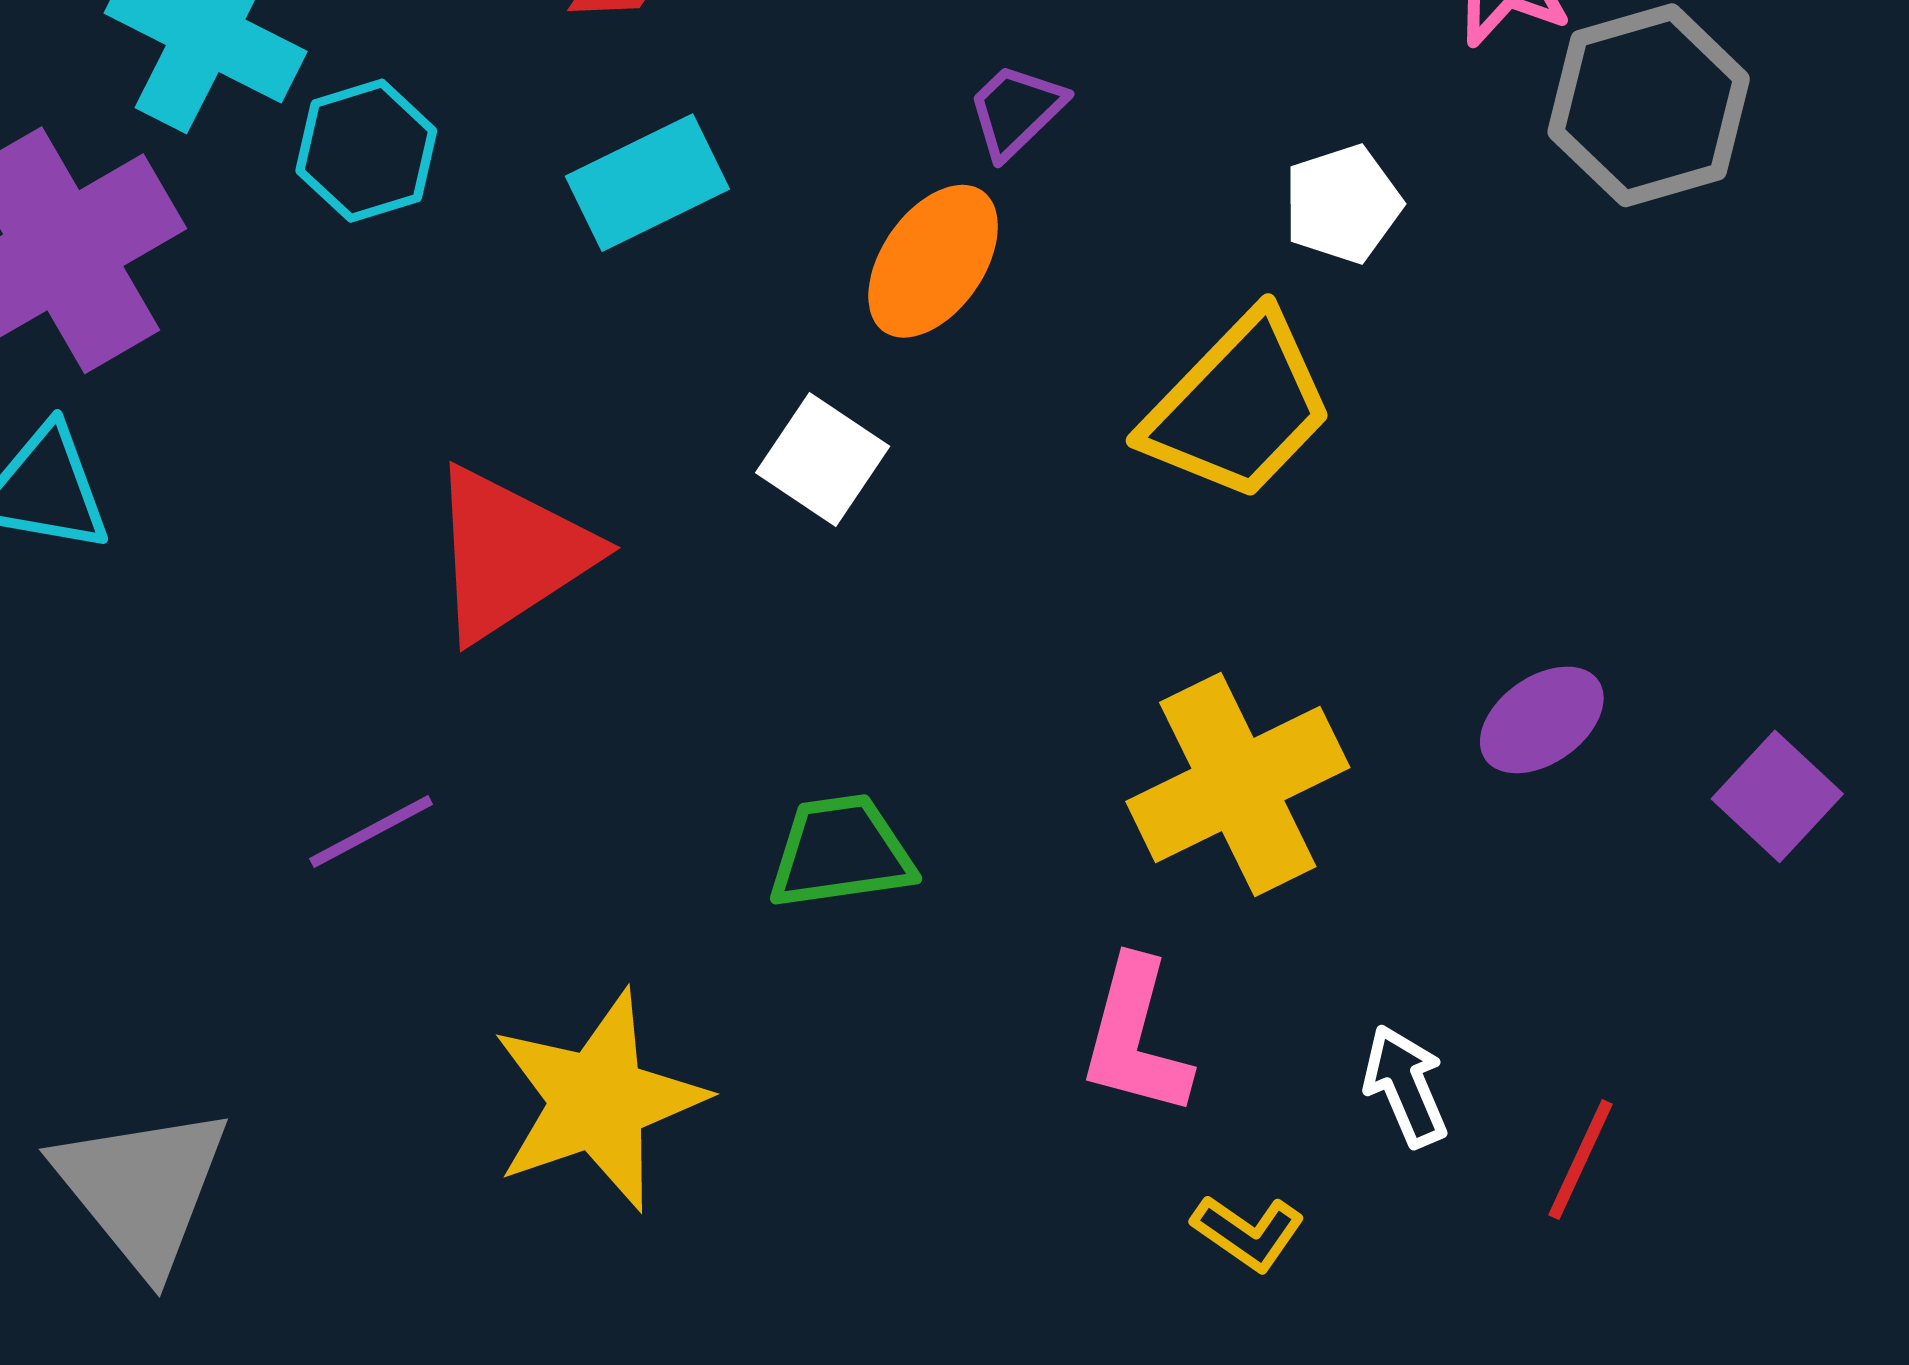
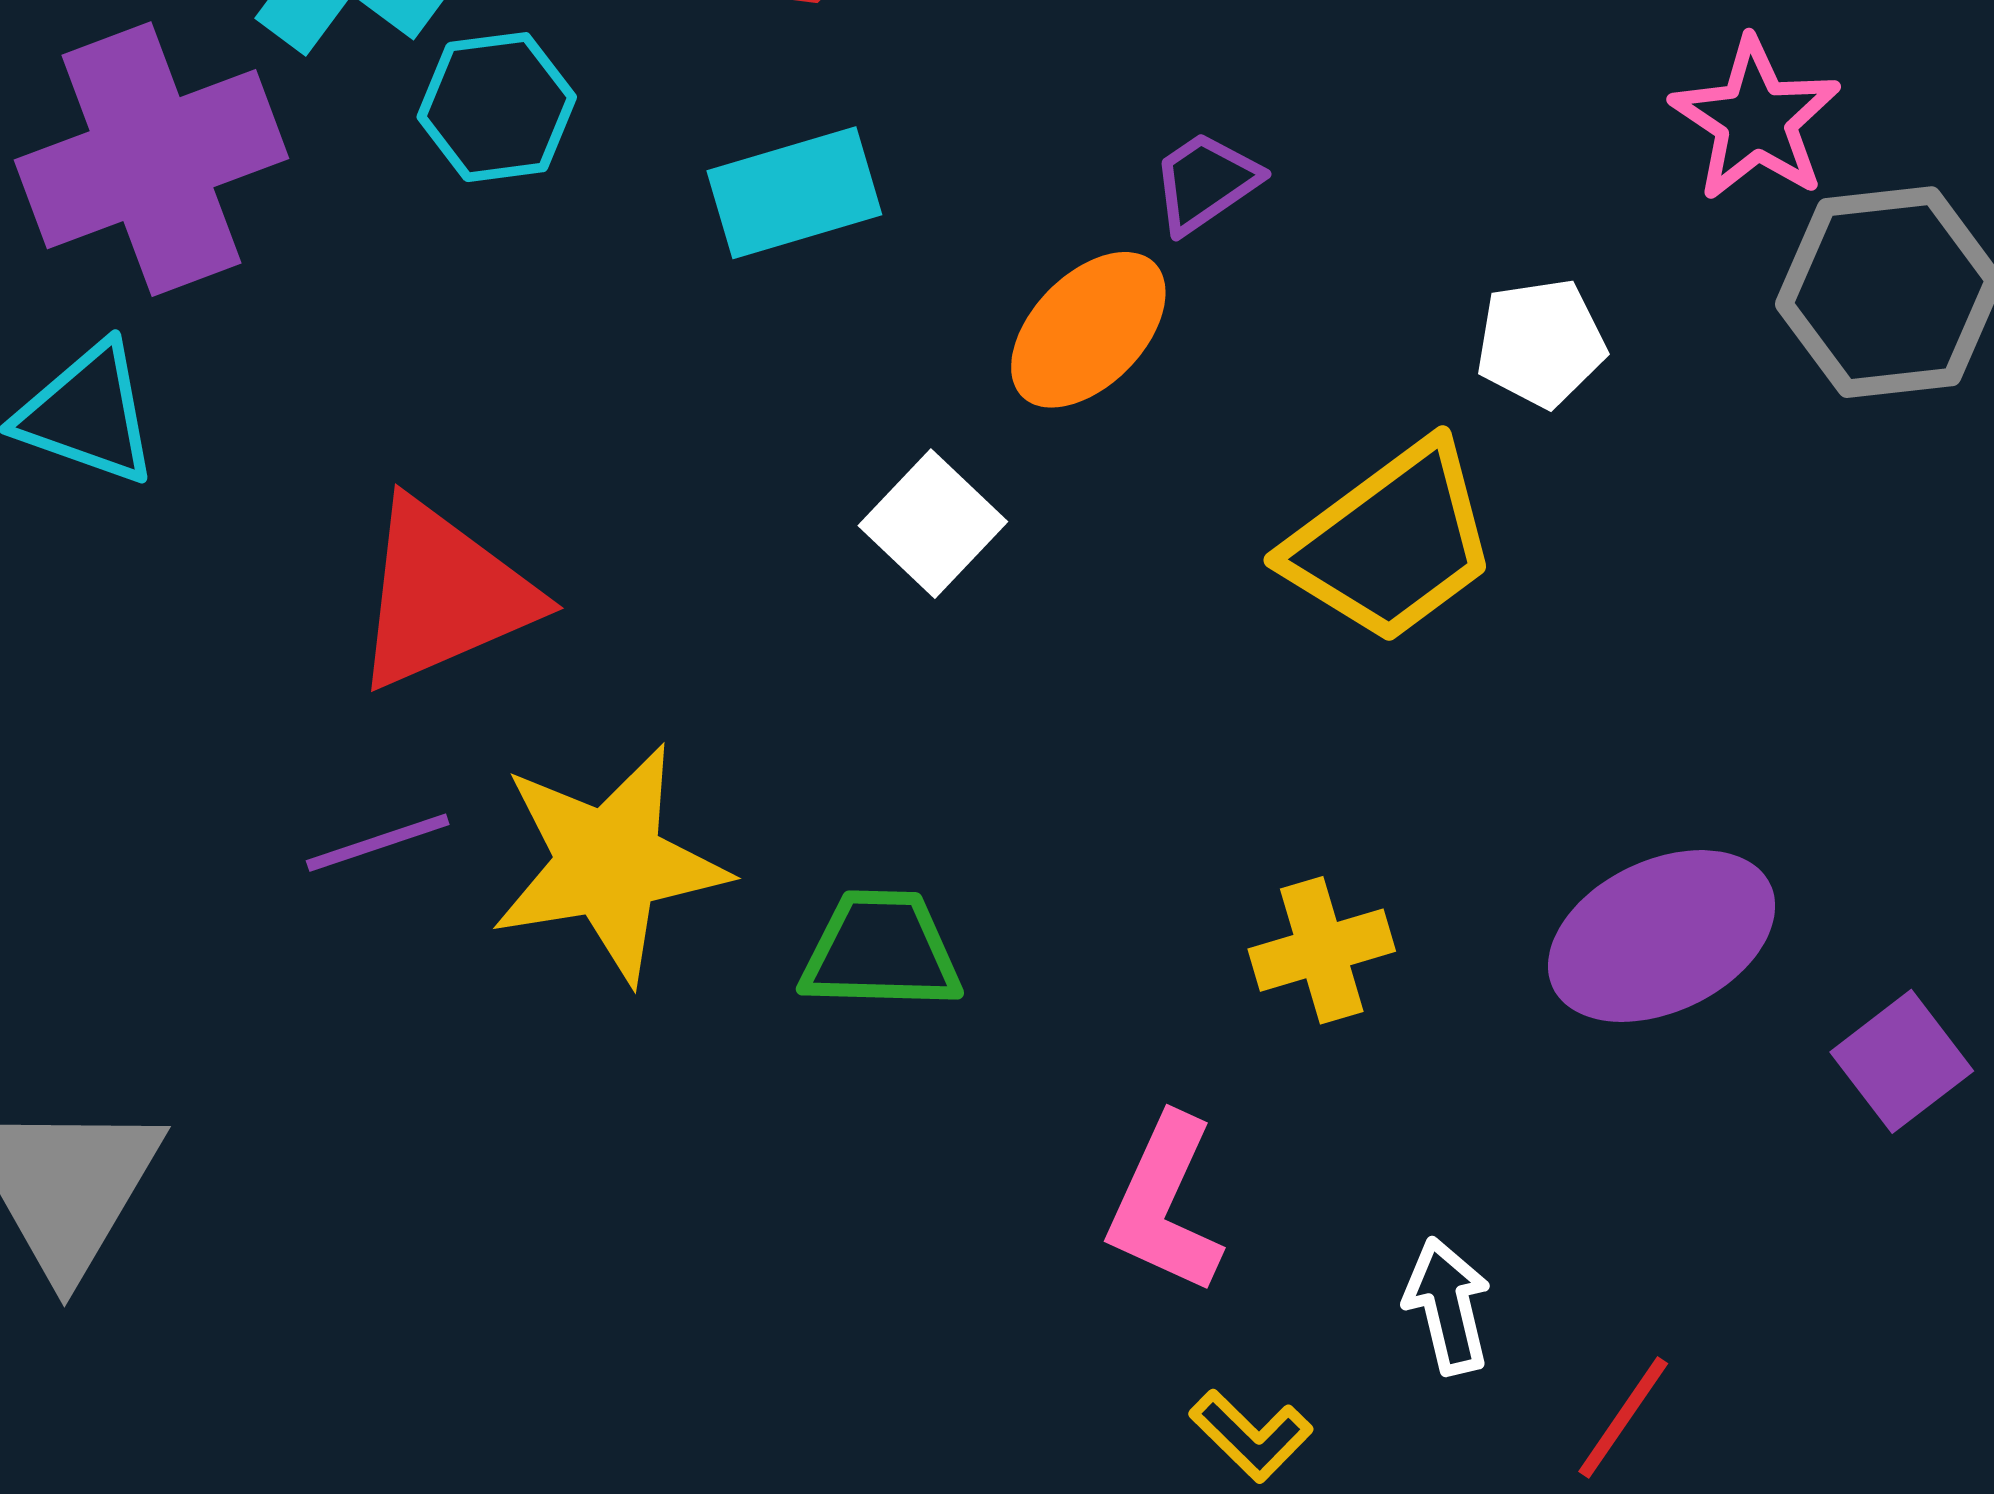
red triangle: (510, 554) -> (443, 595), moved
purple ellipse: (1542, 720) -> (1662, 936), size x1.6
yellow cross: (1238, 785) -> (1322, 950), size x0.6
yellow star: (598, 1101) -> (609, 863), moved

